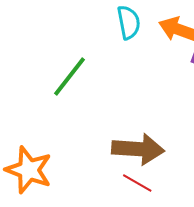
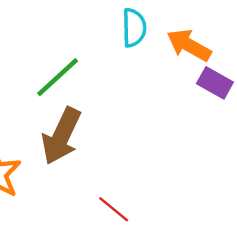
brown arrow: (138, 149) -> (61, 136), moved, turned 102

